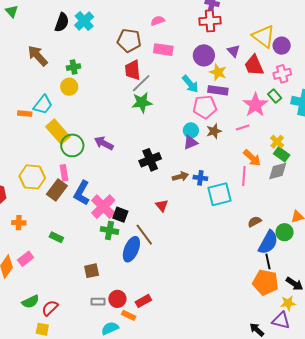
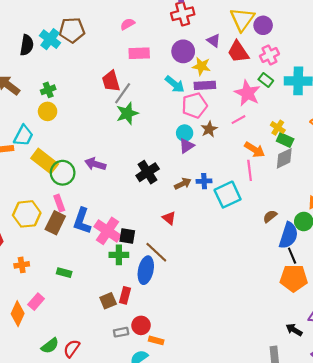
yellow triangle: (264, 36) -> (242, 19), turned 40
brown pentagon: (129, 40) -> (72, 30), moved
red rectangle: (143, 301) -> (125, 295), moved, turned -35

